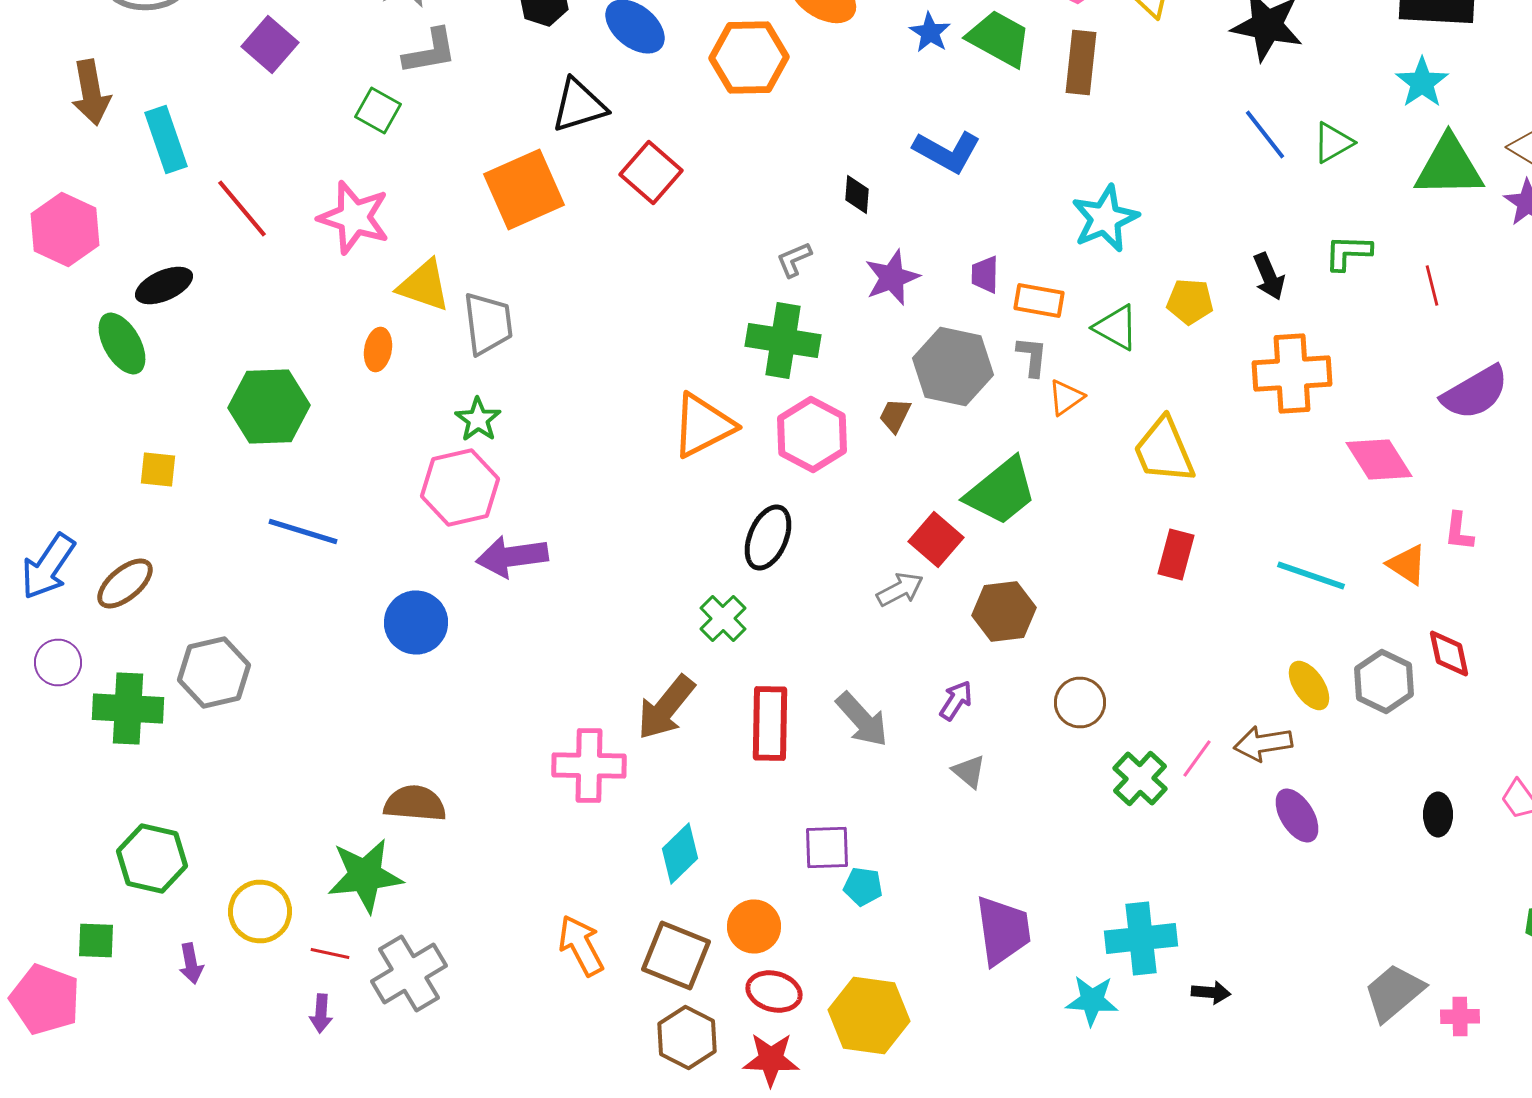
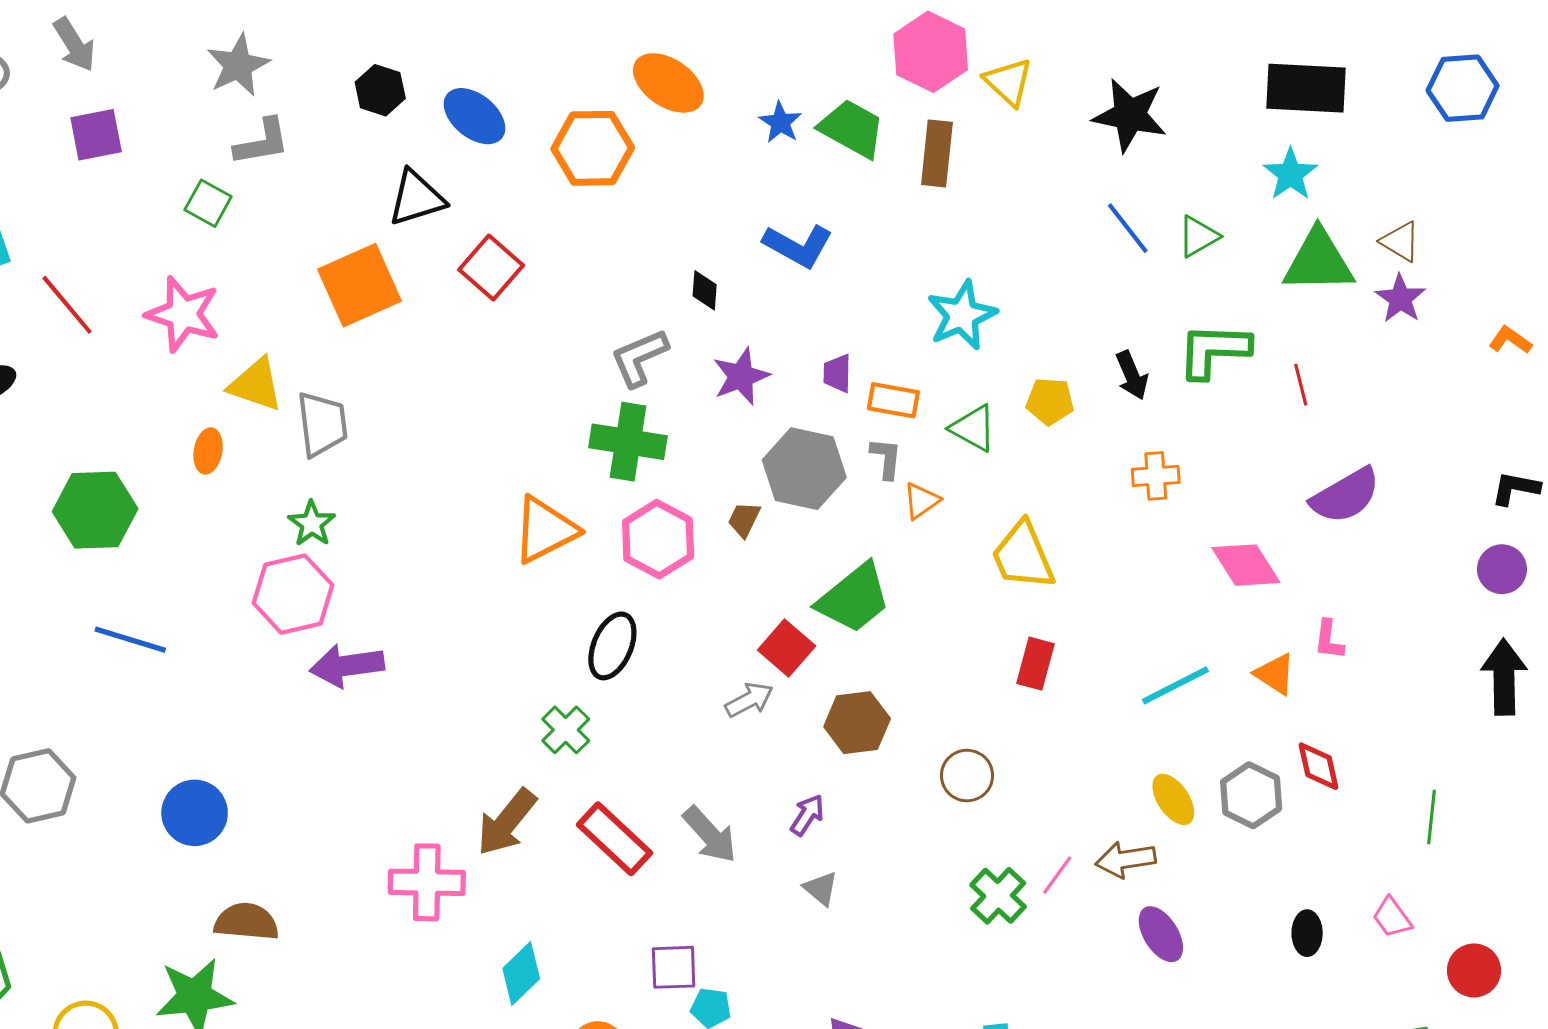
purple square: (270, 44) -> (96, 135), turned 38
green L-shape: (1348, 252) -> (1214, 350), size x1.5
gray L-shape: (794, 260) -> (639, 358), size x1.6
orange cross: (1292, 374) -> (1156, 476), size x0.6
cyan line: (1311, 576) -> (1175, 685), turned -46
blue circle: (416, 622) -> (195, 813), moved
brown circle: (1080, 702) -> (967, 776), moved
red rectangle: (770, 724) -> (614, 839), turned -48

